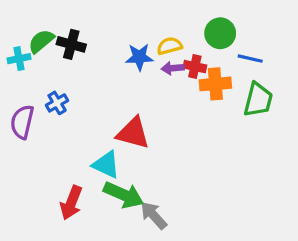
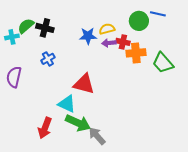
blue line: (250, 59) -> (158, 14), moved
green trapezoid: (258, 100) -> (163, 63), turned 125
blue cross: (57, 103) -> (48, 59), moved

